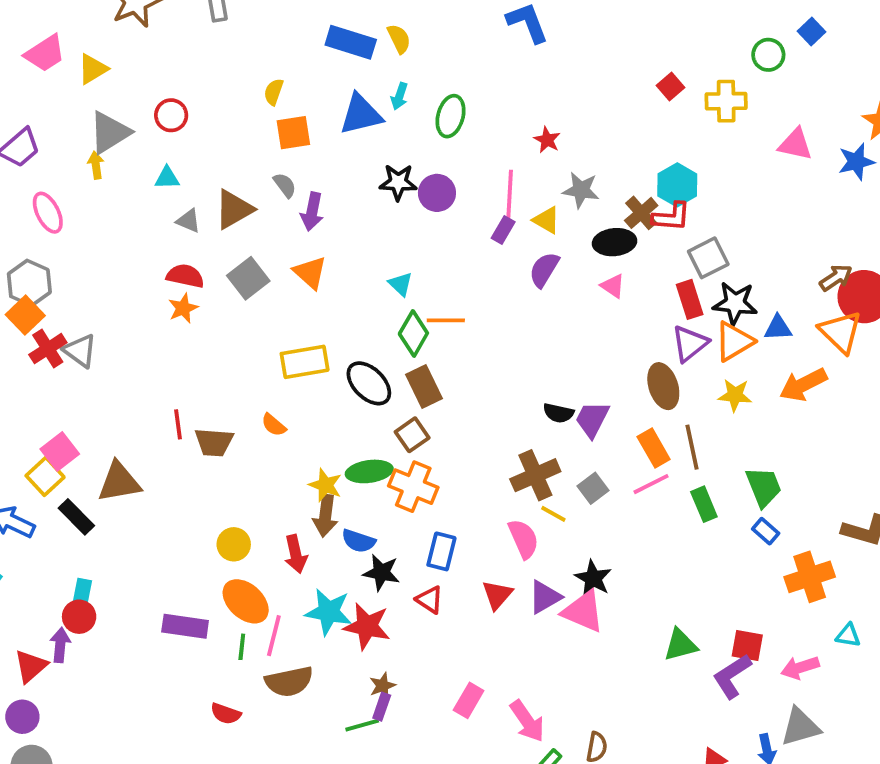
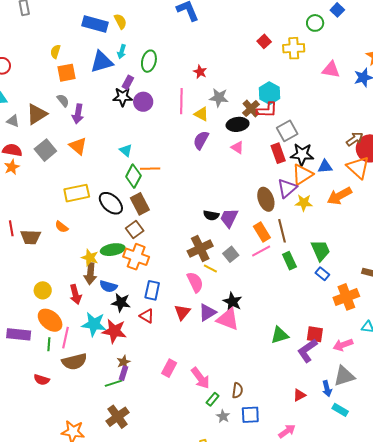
purple rectangle: (503, 230) -> (128, 82), moved
purple triangle: (690, 344) -> (287, 188), moved

